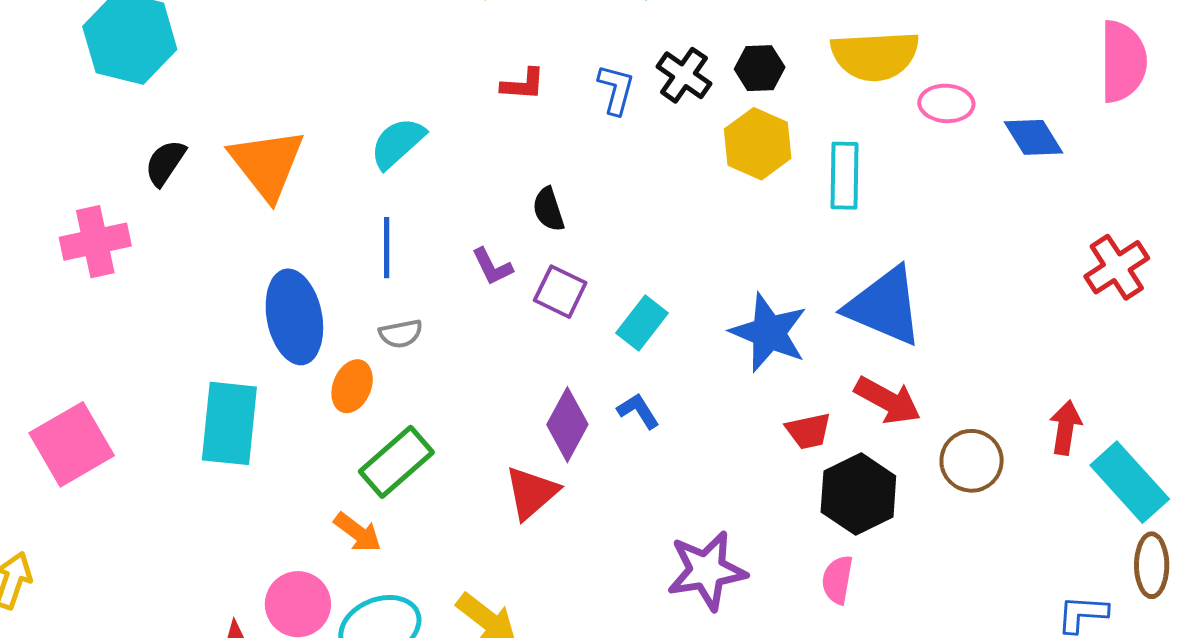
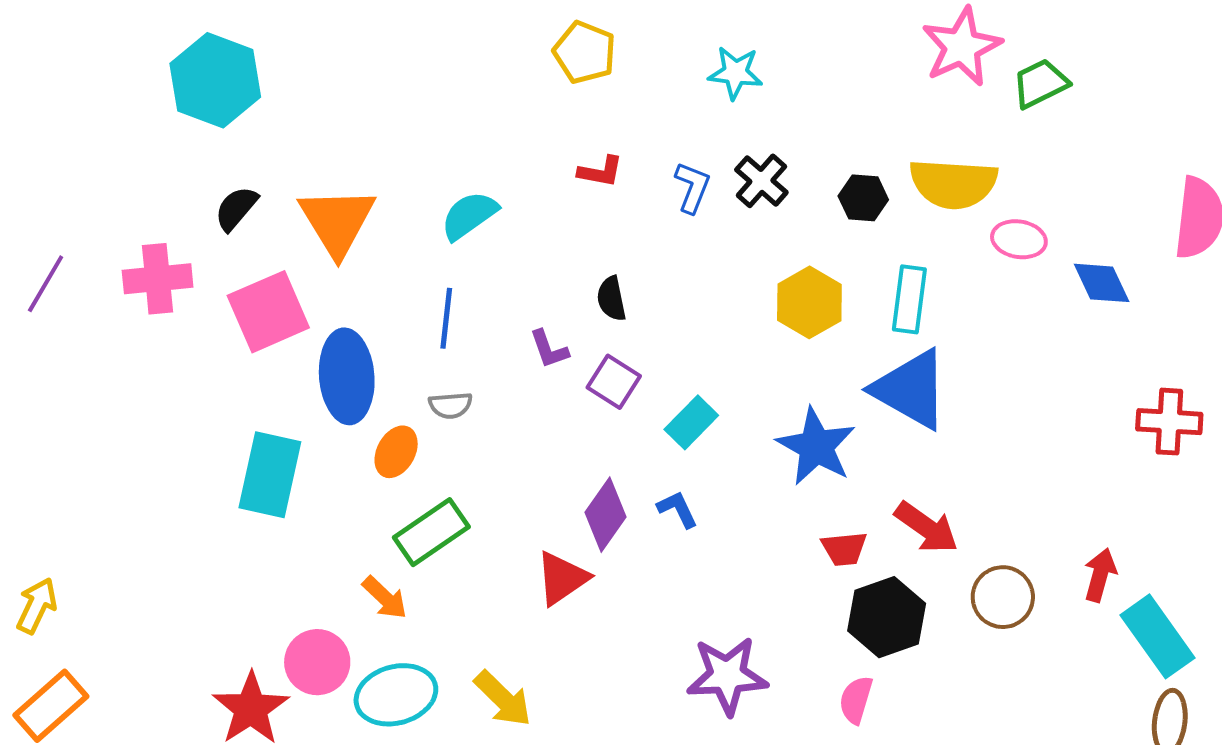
black hexagon: (760, 68) -> (863, 198), moved
yellow hexagon: (758, 144) -> (809, 302), moved
red cross: (1117, 267) -> (1169, 422), turned 30
blue triangle: (885, 306) -> (911, 389), moved
pink square: (72, 444) -> (268, 312), moved

